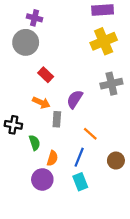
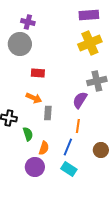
red rectangle: (46, 75) -> (38, 73), turned -40
purple semicircle: (75, 99) -> (80, 100), moved
orange line: (90, 134) -> (78, 126), turned 56
cyan rectangle: (80, 182) -> (69, 169), turned -35

